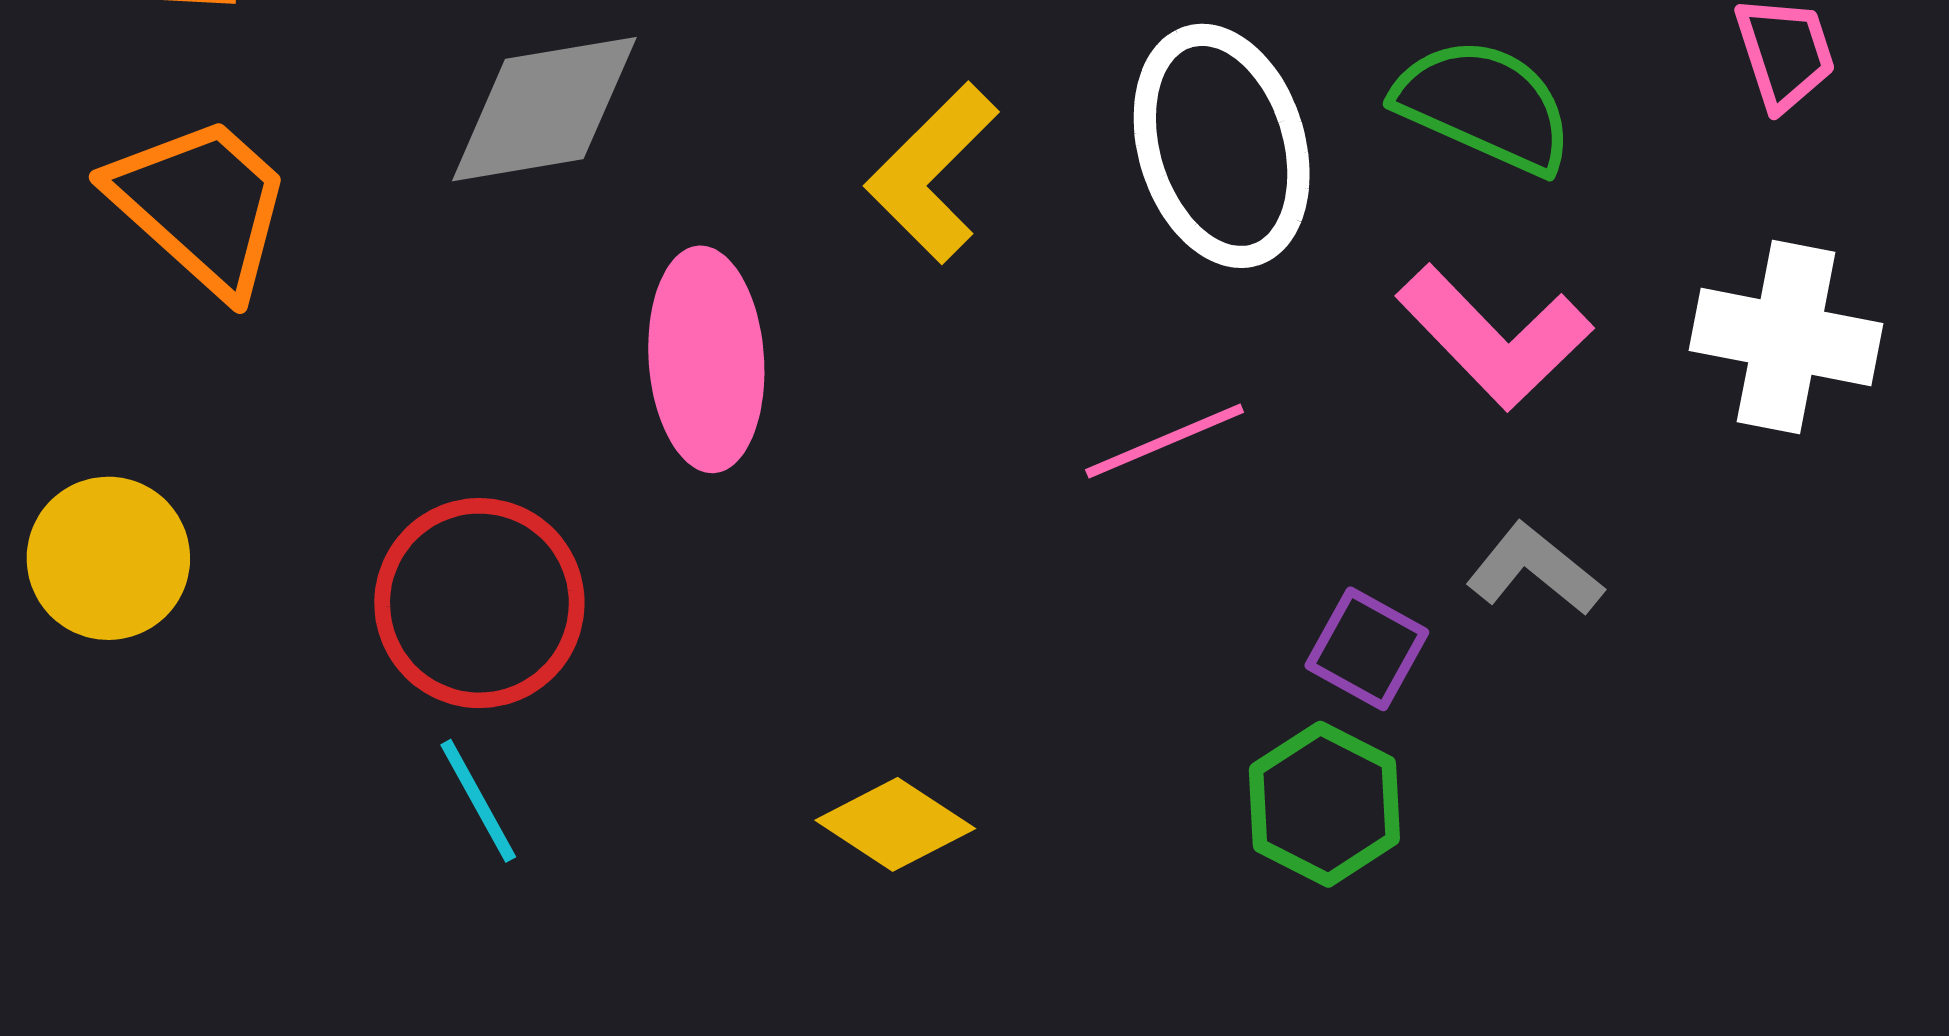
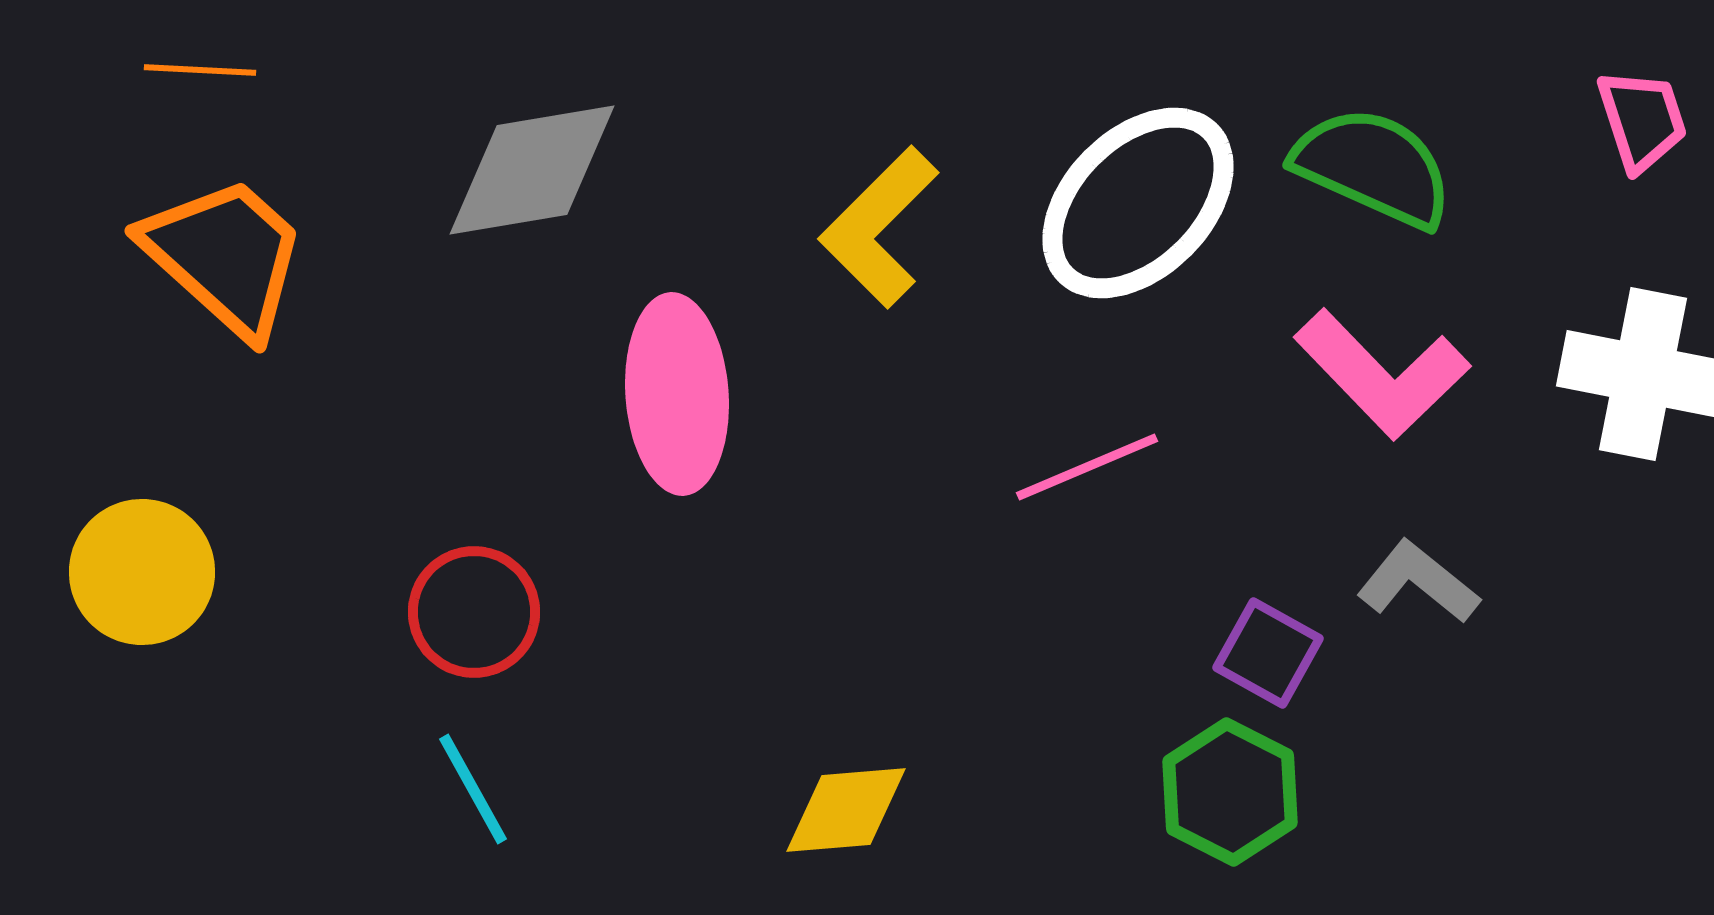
white ellipse: (1222, 146) -> (1138, 203), turned 62
red circle: (479, 603) -> (474, 612), size x0.7
yellow diamond: (895, 824) -> (846, 810), turned -38

